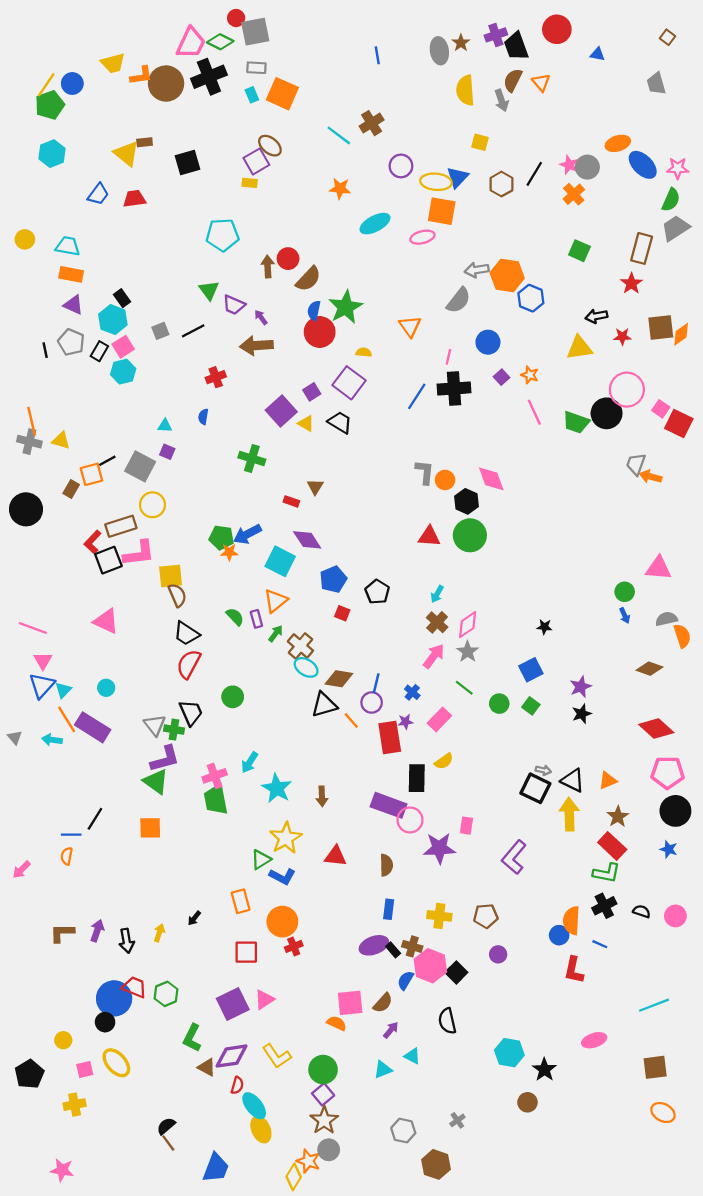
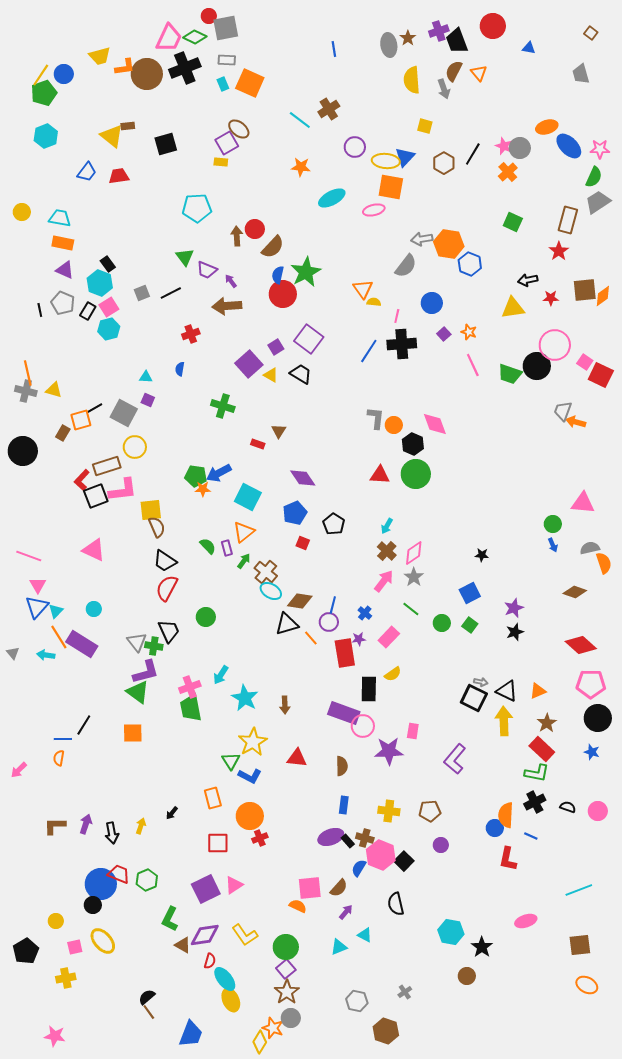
yellow semicircle: (364, 352) -> (374, 302), moved
purple diamond: (307, 540) -> (303, 478), moved
green triangle: (261, 859) -> (231, 761), turned -30

